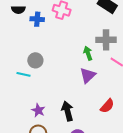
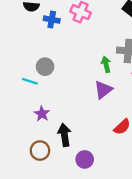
purple star: (38, 110) -> (42, 114), moved
black arrow: (67, 111) -> (64, 135), moved

